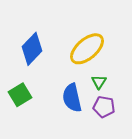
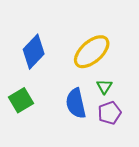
purple pentagon: (104, 107) -> (110, 113), turned -30

